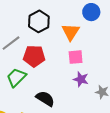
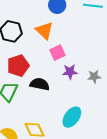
black semicircle: (45, 99) -> (40, 84), moved

